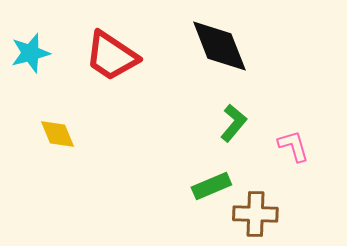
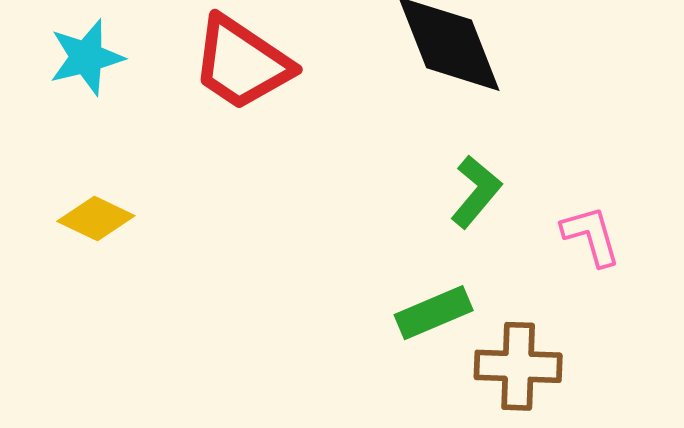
yellow diamond: (57, 134) -> (96, 219), moved, turned -42

